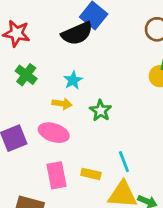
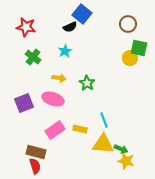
black semicircle: (77, 33) -> (70, 27), size x0.6
cyan star: (73, 80) -> (65, 51), moved
pink rectangle: (56, 175) -> (55, 130), turned 66

